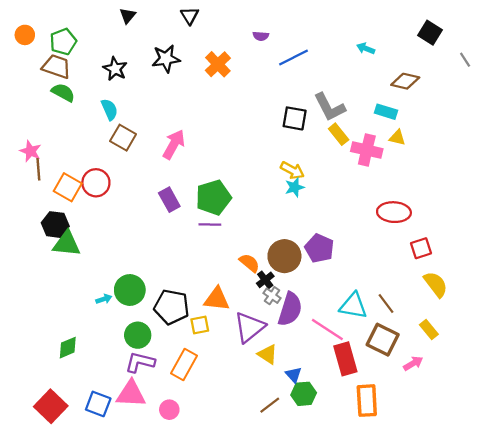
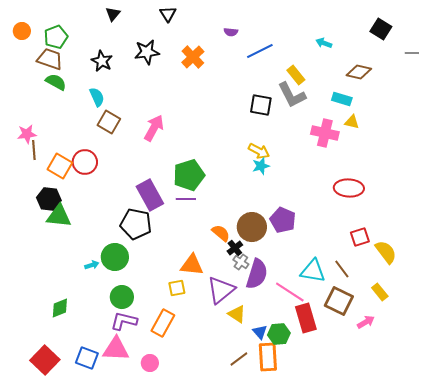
gray line: (465, 60) -> (412, 53), turned -56
yellow rectangle: (339, 134) -> (296, 75), moved
pink star: (30, 151) -> (27, 134), turned -30
purple rectangle: (169, 200) -> (150, 195), moved, size x1.4
red square: (421, 248) -> (360, 237), moved
black pentagon: (172, 307) -> (136, 224), moved
green hexagon: (304, 394) -> (279, 334), moved
orange rectangle: (367, 401) -> (268, 357), moved

